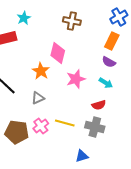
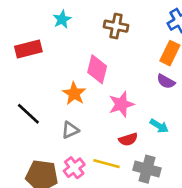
cyan star: (24, 18) -> (62, 19), moved
cyan arrow: (106, 83) -> (159, 126), moved
red semicircle: (99, 105) -> (128, 139), moved

